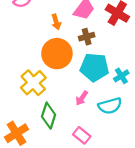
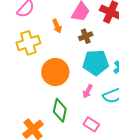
orange circle: (57, 54) -> (55, 72), moved
yellow cross: (33, 83) -> (28, 43), moved, turned 30

